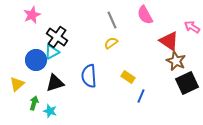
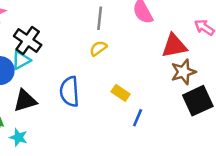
gray line: (112, 20) -> (100, 18), turned 30
red triangle: (169, 41) -> (174, 46), turned -45
brown star: (176, 61) -> (183, 72), turned 30

